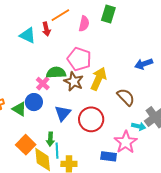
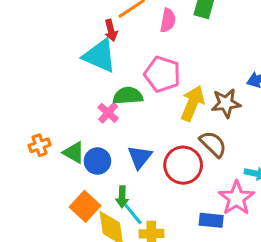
cyan triangle: (28, 35) -> (100, 56), moved, size x1.4
brown star: (74, 81) -> (226, 103), moved, turned -30
brown semicircle: (126, 97) -> (213, 144), moved
blue circle: (34, 102) -> (97, 161), moved
cyan line: (57, 151) -> (133, 214), turned -35

